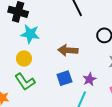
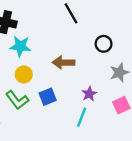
yellow circle: (24, 59) -> (24, 74), moved
blue square: (64, 78) -> (48, 97), moved

